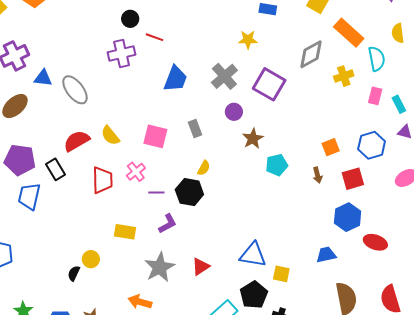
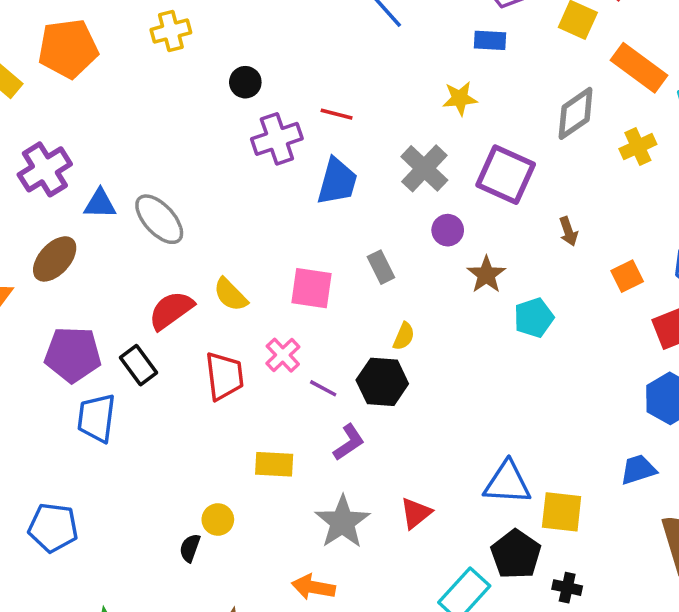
red line: (155, 37) -> (337, 114), moved
purple cross: (122, 53) -> (277, 139), moved
brown arrow: (318, 175) -> (568, 231), moved
purple line: (156, 192) -> (323, 388), turned 35
yellow square: (281, 274) -> (562, 512), size x1.4

